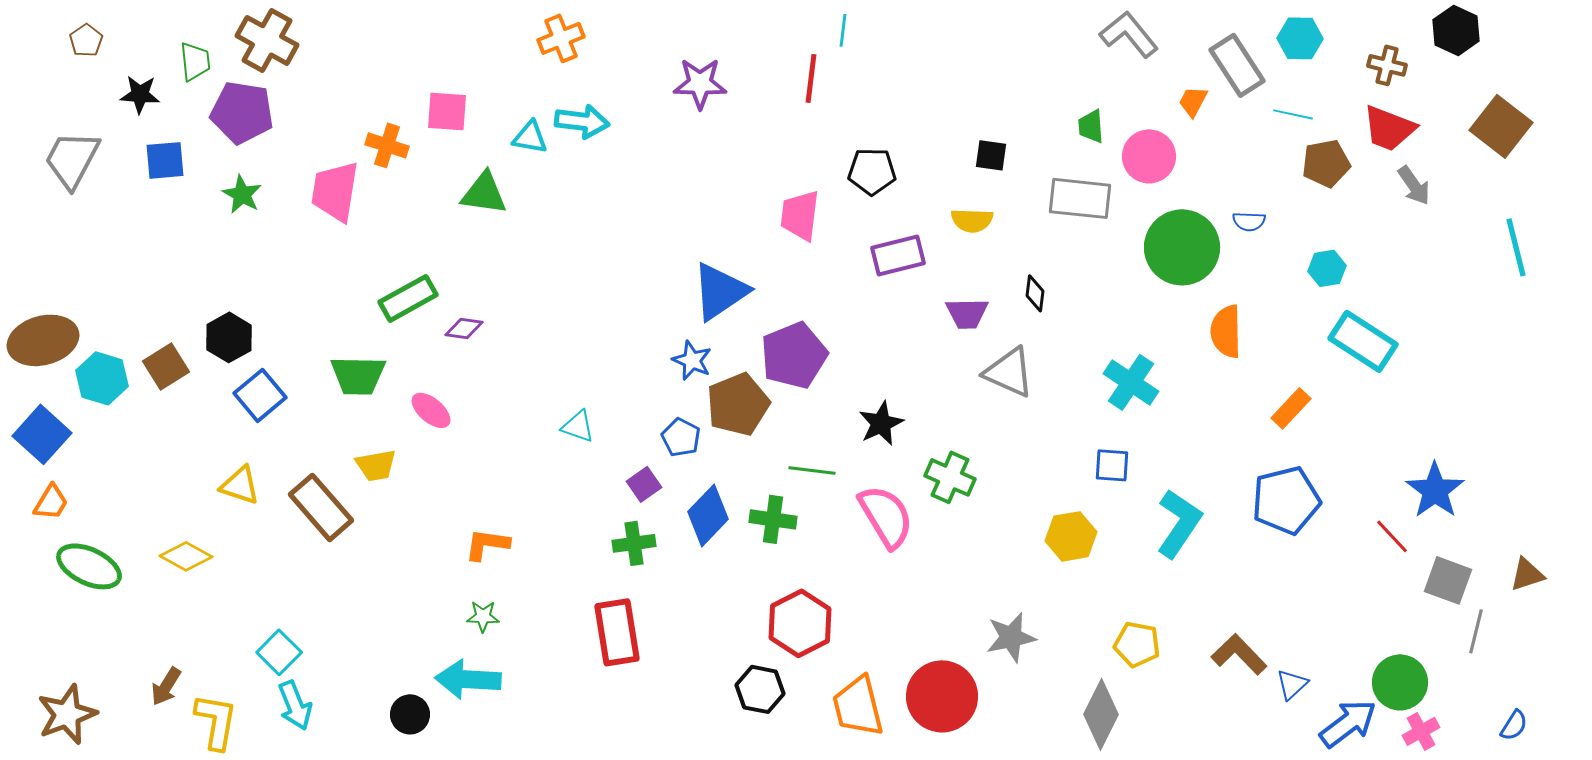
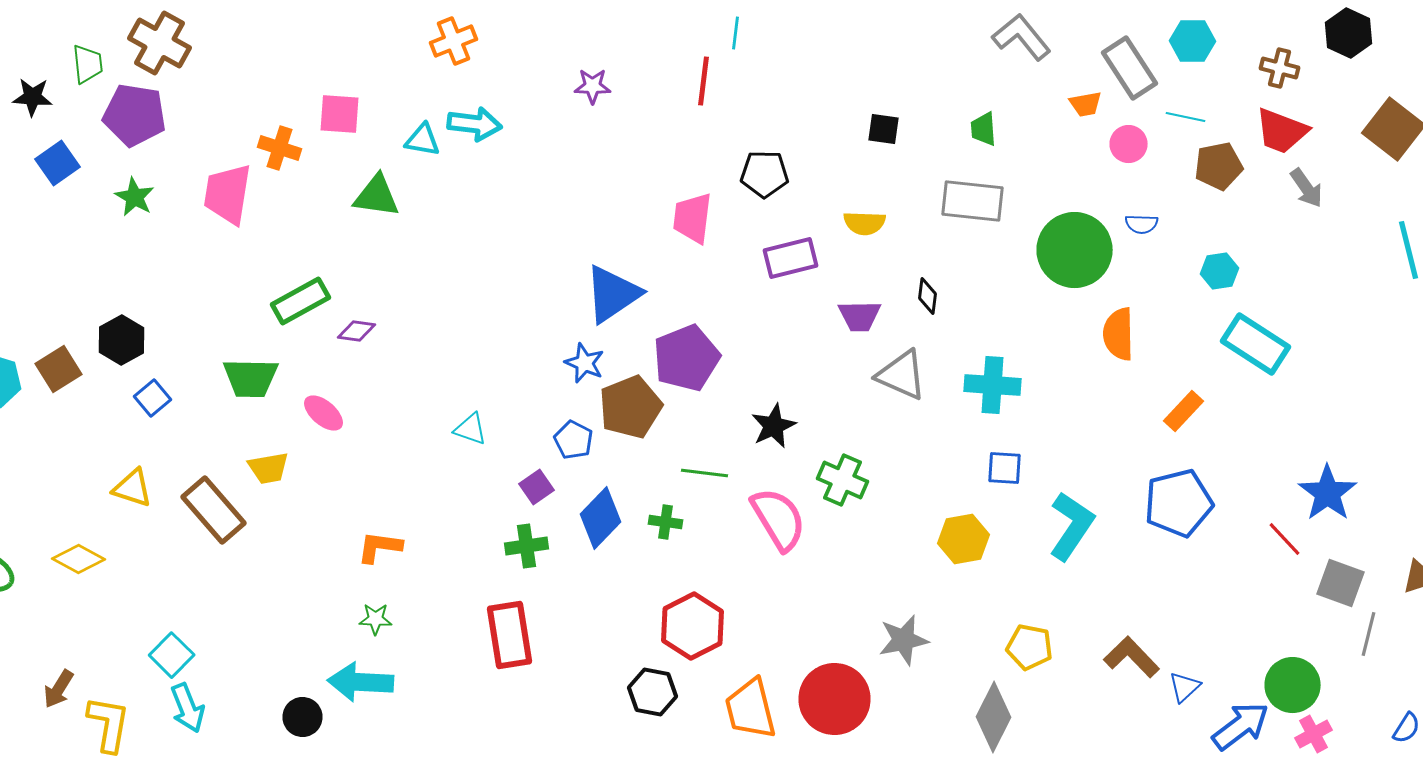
purple star: (700, 83) -> (592, 86), size x0.7
orange trapezoid: (1193, 101) -> (1086, 104), turned -128
black square: (991, 155) -> (884, 129), moved
pink circle: (1149, 156) -> (1128, 144), moved, size x0.7
blue square: (165, 160) -> (58, 163), turned -30
cyan cross: (1131, 382) -> (992, 385), moved, turned -30
blue square: (260, 395) -> (152, 398), size x0.7
green cross: (773, 519) -> (666, 522), size x0.7

